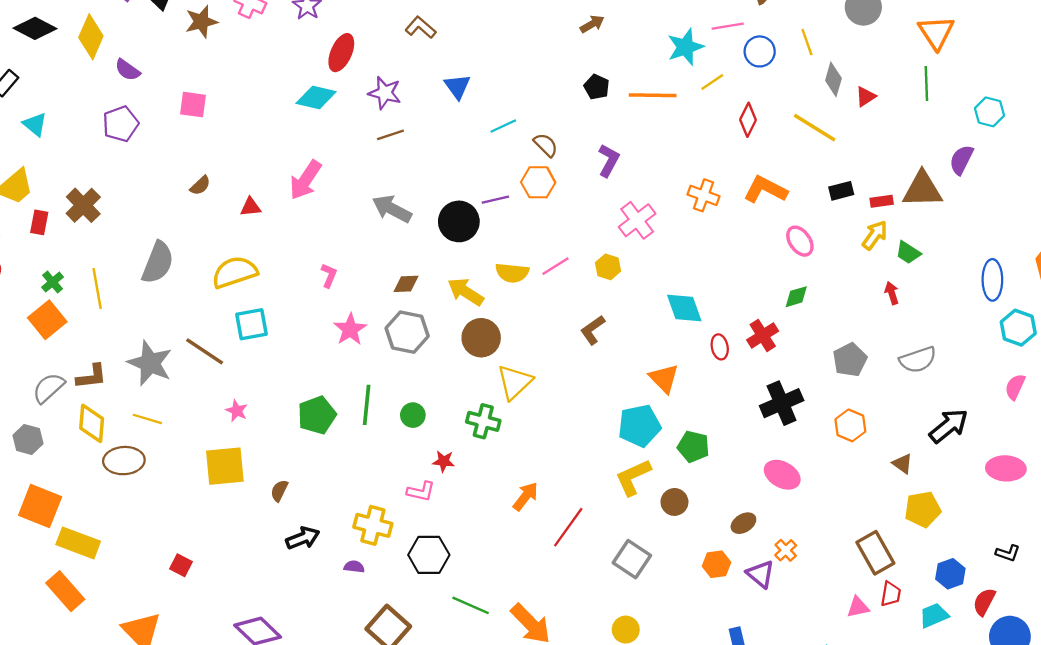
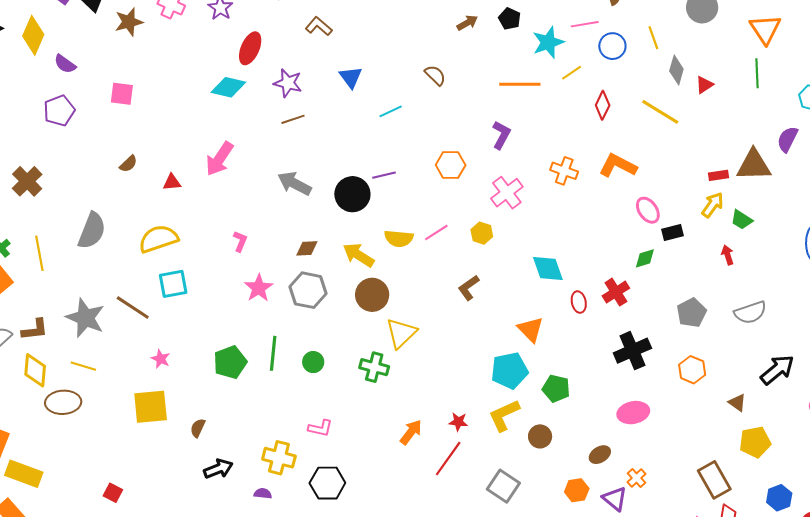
black pentagon: (597, 87) -> (510, 19), moved
brown semicircle: (546, 145) -> (435, 75), moved
purple L-shape: (609, 160) -> (501, 135), moved
orange hexagon: (538, 182) -> (451, 165), moved
black rectangle: (841, 191) -> (673, 233), moved
red star: (444, 461) -> (458, 422), moved
pink ellipse: (782, 475) -> (633, 413), turned -40

